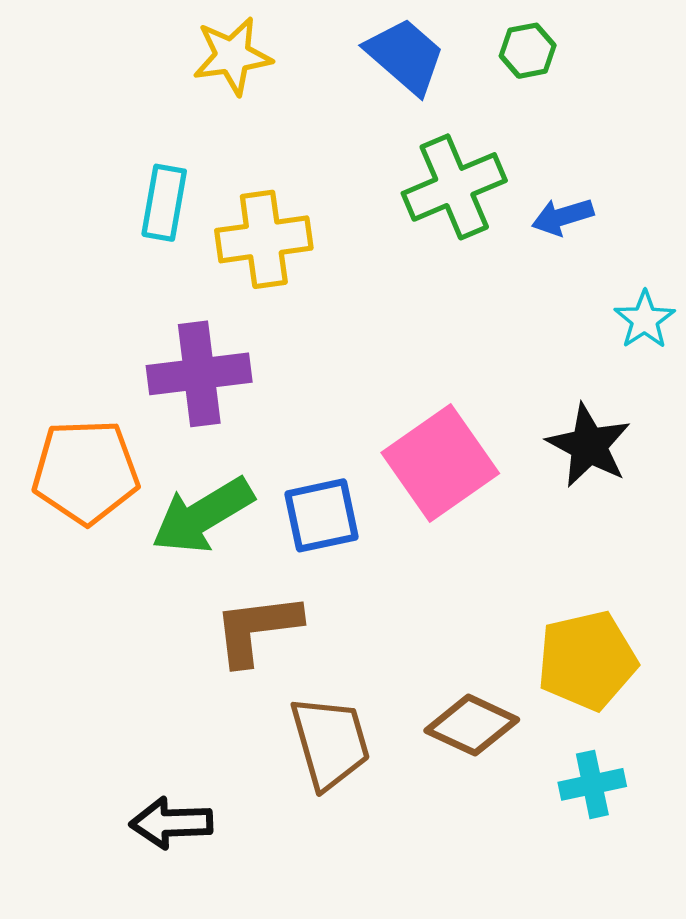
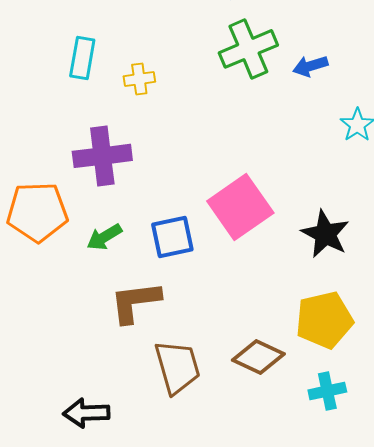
yellow cross: (264, 239) -> (139, 79), size x0.6
black star: (589, 446) -> (325, 234), moved
green arrow: (203, 515) -> (104, 237), size x0.6

